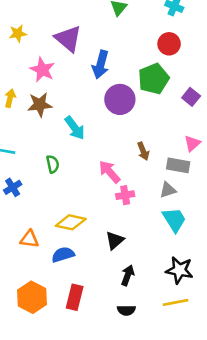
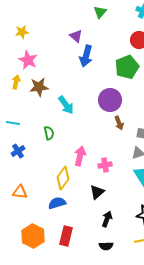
purple triangle: (68, 39) -> (76, 36), moved, size x0.6
pink star: (42, 70) -> (28, 60), moved
purple circle: (120, 99) -> (110, 100), moved
pink arrow: (110, 172) -> (80, 156), moved, turned 54
pink cross: (125, 195) -> (105, 165), moved
yellow diamond: (71, 222) -> (63, 178), turned -65
orange triangle: (29, 239) -> (20, 192), moved

